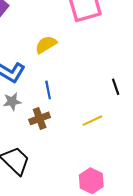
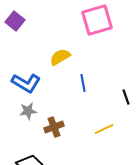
blue line: (48, 90) -> (83, 83), moved

